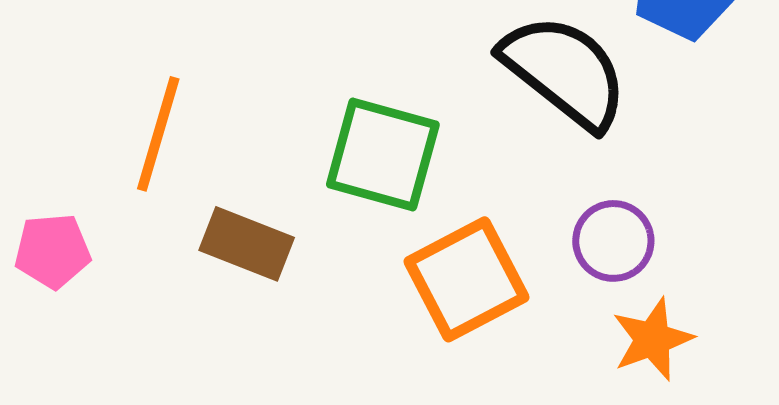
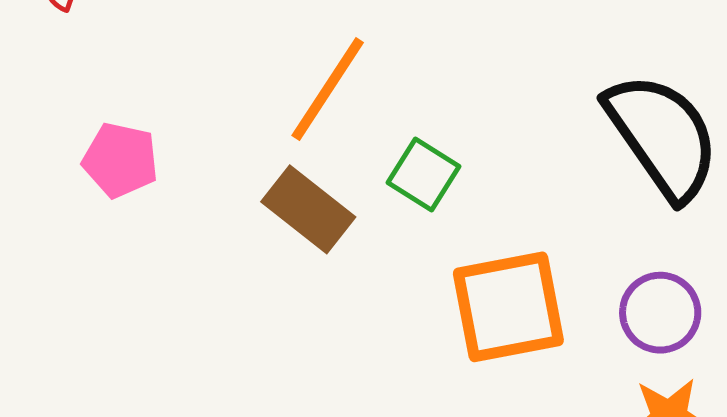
orange line: (158, 134) -> (328, 89), moved
green square: (383, 154) -> (423, 174), moved, size x0.6

